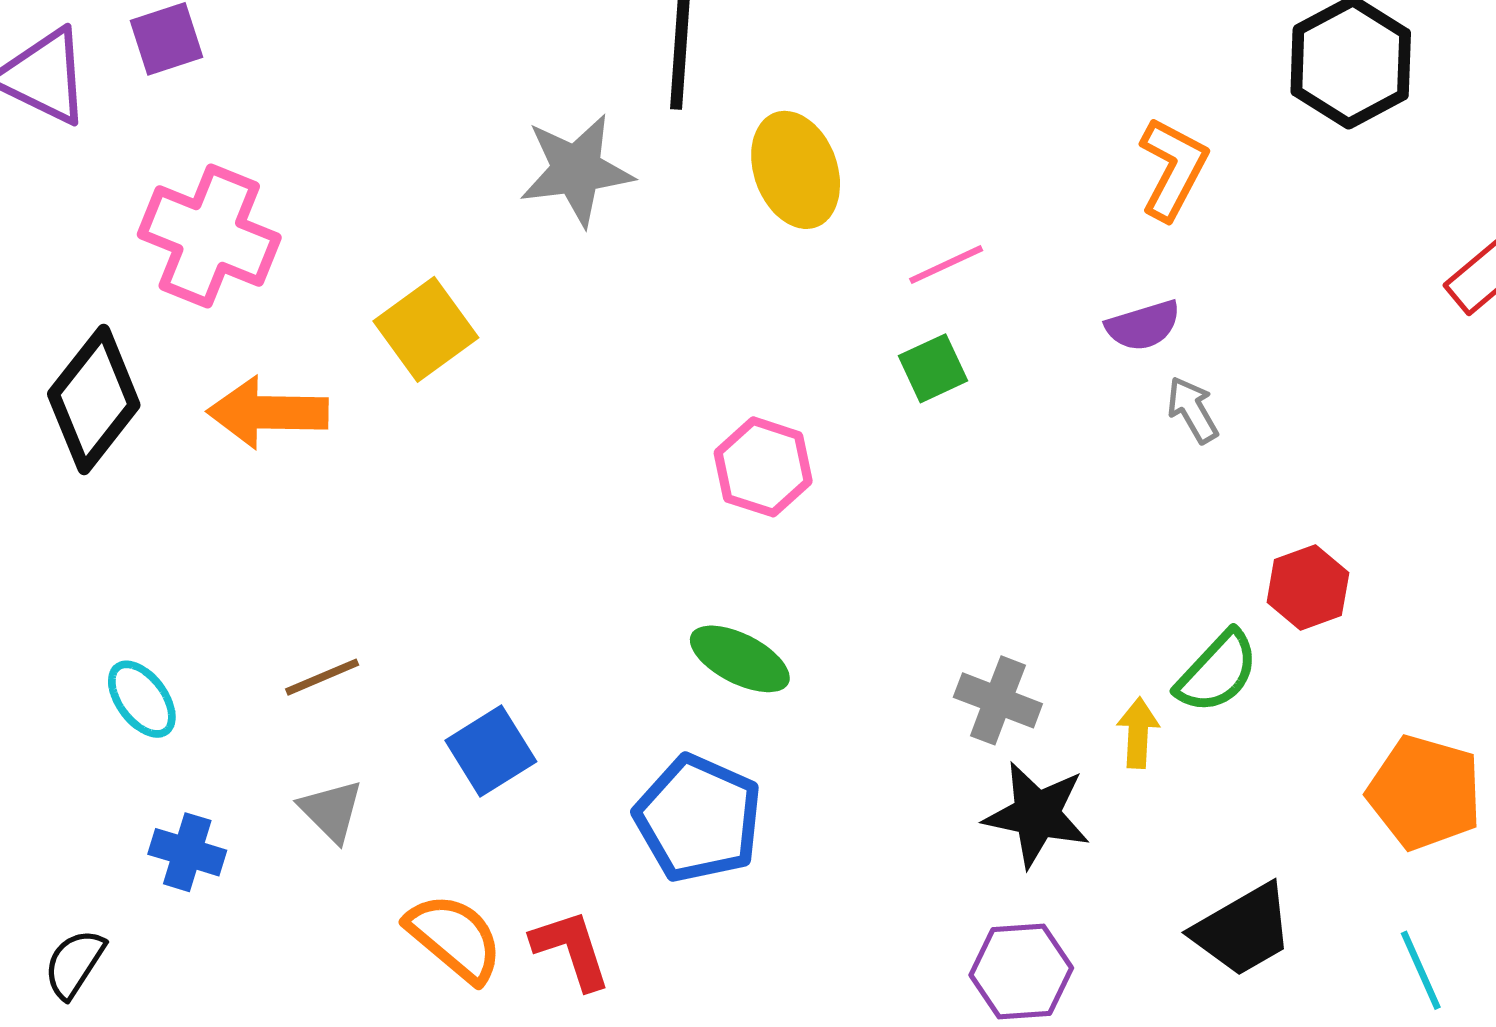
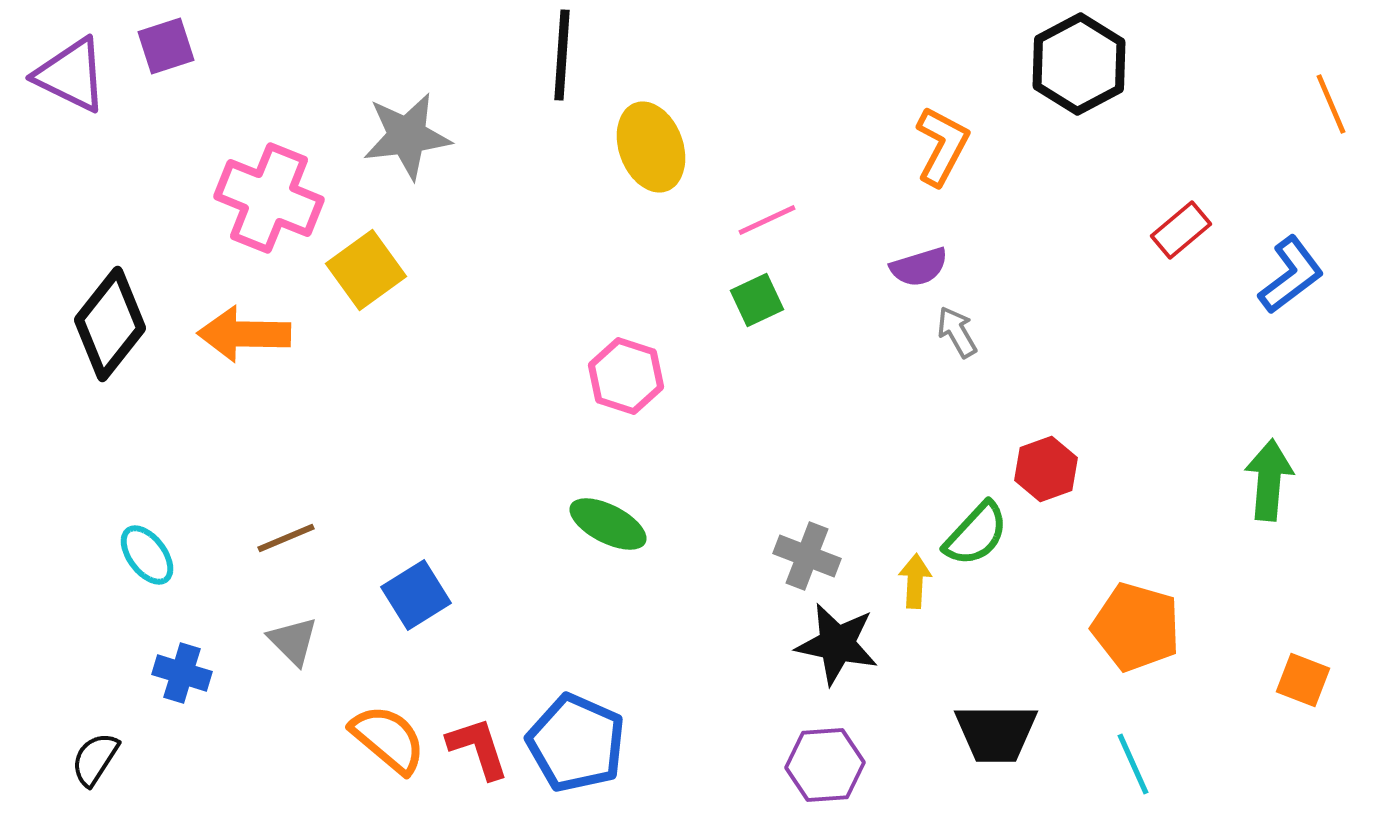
gray star: (576, 170) -> (407, 136), moved
pink cross: (209, 236) -> (269, 198), moved
blue pentagon: (698, 818) -> (576, 743), moved
black trapezoid: (1243, 930) -> (996, 733), turned 30

